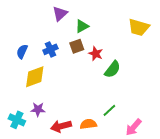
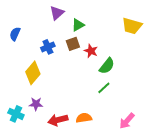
blue semicircle: (22, 52) -> (15, 34), moved
yellow diamond: (35, 77) -> (33, 73), turned -30
green line: (109, 110) -> (104, 88), moved

